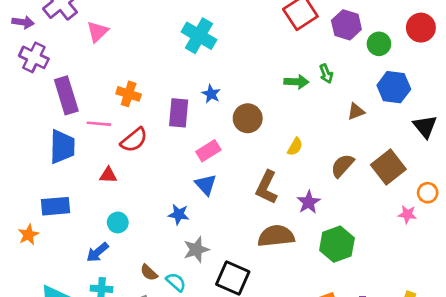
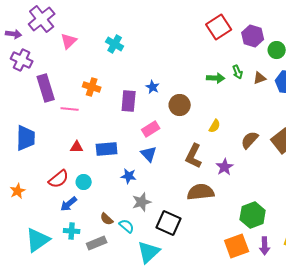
cyan cross: (199, 36) -> (115, 44), moved, size x0.7
brown triangle: (356, 112) -> (260, 78), moved
red semicircle: (134, 140) -> (59, 179), moved
blue trapezoid: (62, 147) -> (26, 138), moved
blue rectangle: (55, 206) -> (107, 149), moved
green hexagon: (337, 244) -> (253, 215), moved

